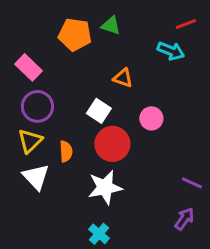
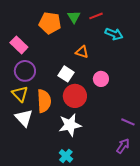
red line: (186, 24) -> (96, 16), moved
green triangle: (111, 25) -> (74, 17), turned 40
yellow triangle: (30, 141) -> (20, 94), turned -30
orange semicircle: (66, 151) -> (44, 101), size x1.6

